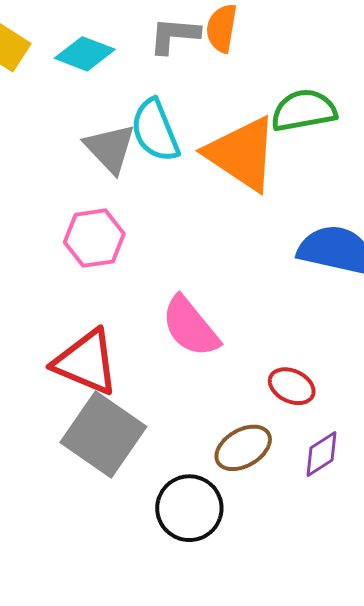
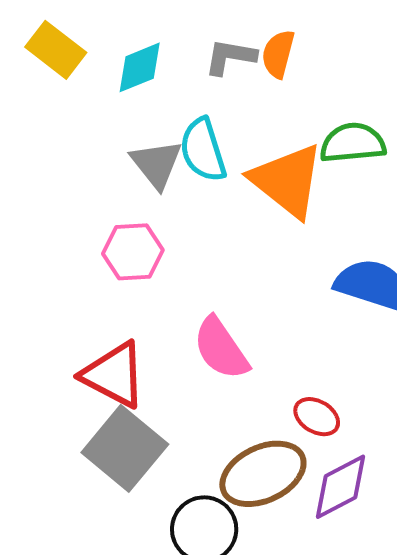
cyan diamond: (85, 54) -> (140, 67), turned -48
brown ellipse: (243, 448) -> (263, 474), size x1.5
purple diamond: (322, 454) -> (341, 487), size x1.5

